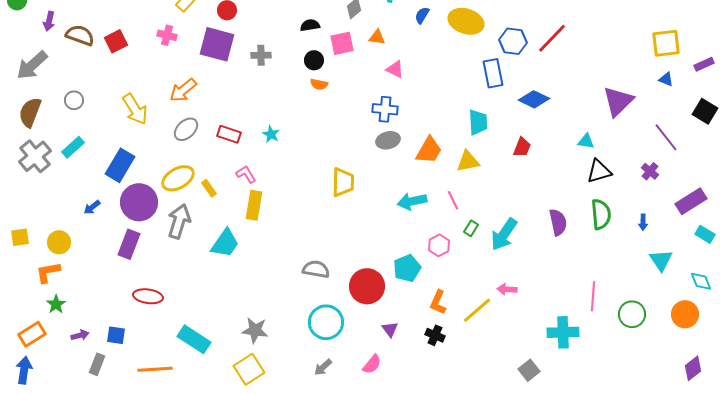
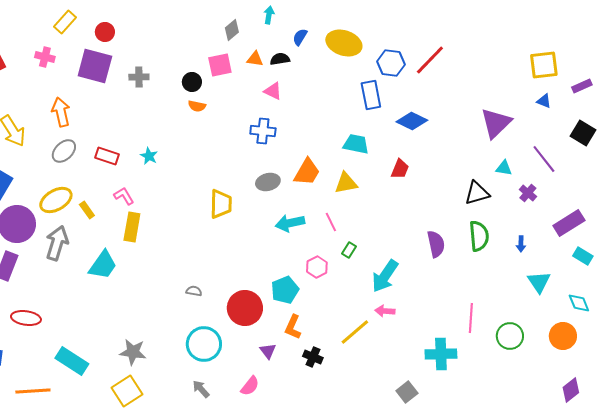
black semicircle: (310, 25) -> (280, 59), moved
orange arrow: (183, 90) -> (61, 112), turned 116
cyan trapezoid: (478, 122) -> (356, 144), turned -76
gray ellipse: (388, 140) -> (268, 182), moved
cyan triangle: (586, 141) -> (504, 168), moved
cyan arrow: (504, 234) -> (385, 276), moved
gray semicircle: (316, 269) -> (194, 291), size x0.6
orange L-shape: (438, 302) -> (293, 327), moved
gray arrow: (323, 367) -> (201, 389), turned 90

